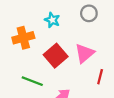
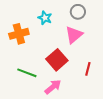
pink triangle: (84, 53) -> (74, 35), moved
red square: (56, 56) -> (57, 60), moved

